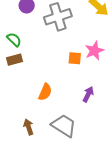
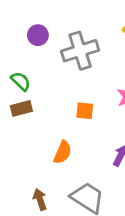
orange square: (75, 58) -> (85, 111), moved

